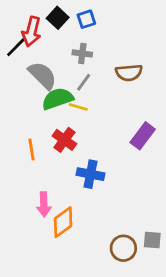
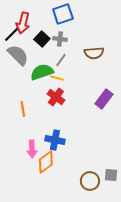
black square: (58, 18) -> (42, 39), moved
blue square: (86, 19) -> (63, 14), size x1.5
gray semicircle: (43, 75) -> (18, 55), moved
red cross: (64, 140) -> (56, 97), moved
blue cross: (91, 174) -> (55, 140), moved

